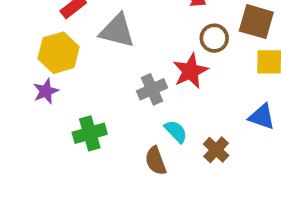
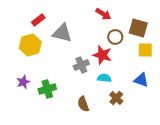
red star: (190, 71) -> (102, 55), turned -30
purple star: (46, 91) -> (23, 82), moved
cyan semicircle: (176, 131) -> (104, 78), moved, turned -40

